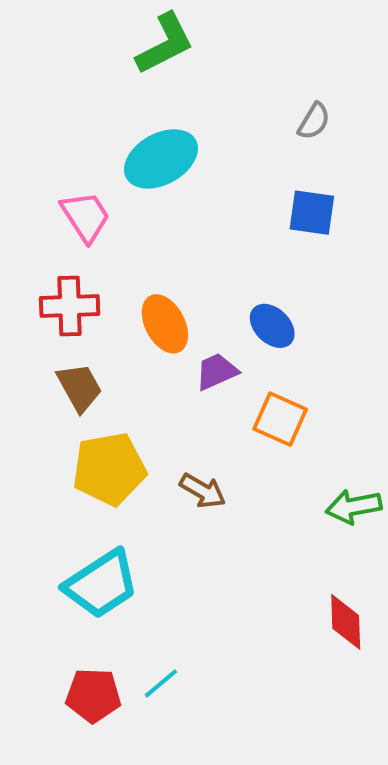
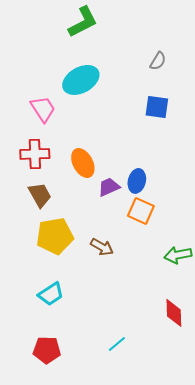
blue ellipse: (272, 326) -> (137, 181), moved, turned 60
cyan trapezoid: (101, 584) -> (51, 294), size x0.7
cyan line: (161, 683) -> (117, 344), moved

